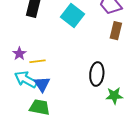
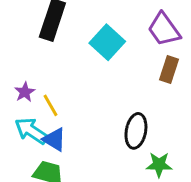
yellow line: (38, 61) -> (51, 105), turned 63
blue triangle: (42, 84) -> (54, 139), turned -30

